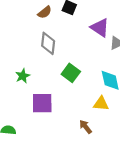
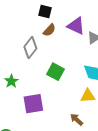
brown semicircle: (45, 12) -> (49, 30), moved
gray diamond: (48, 43) -> (30, 48), turned 40

